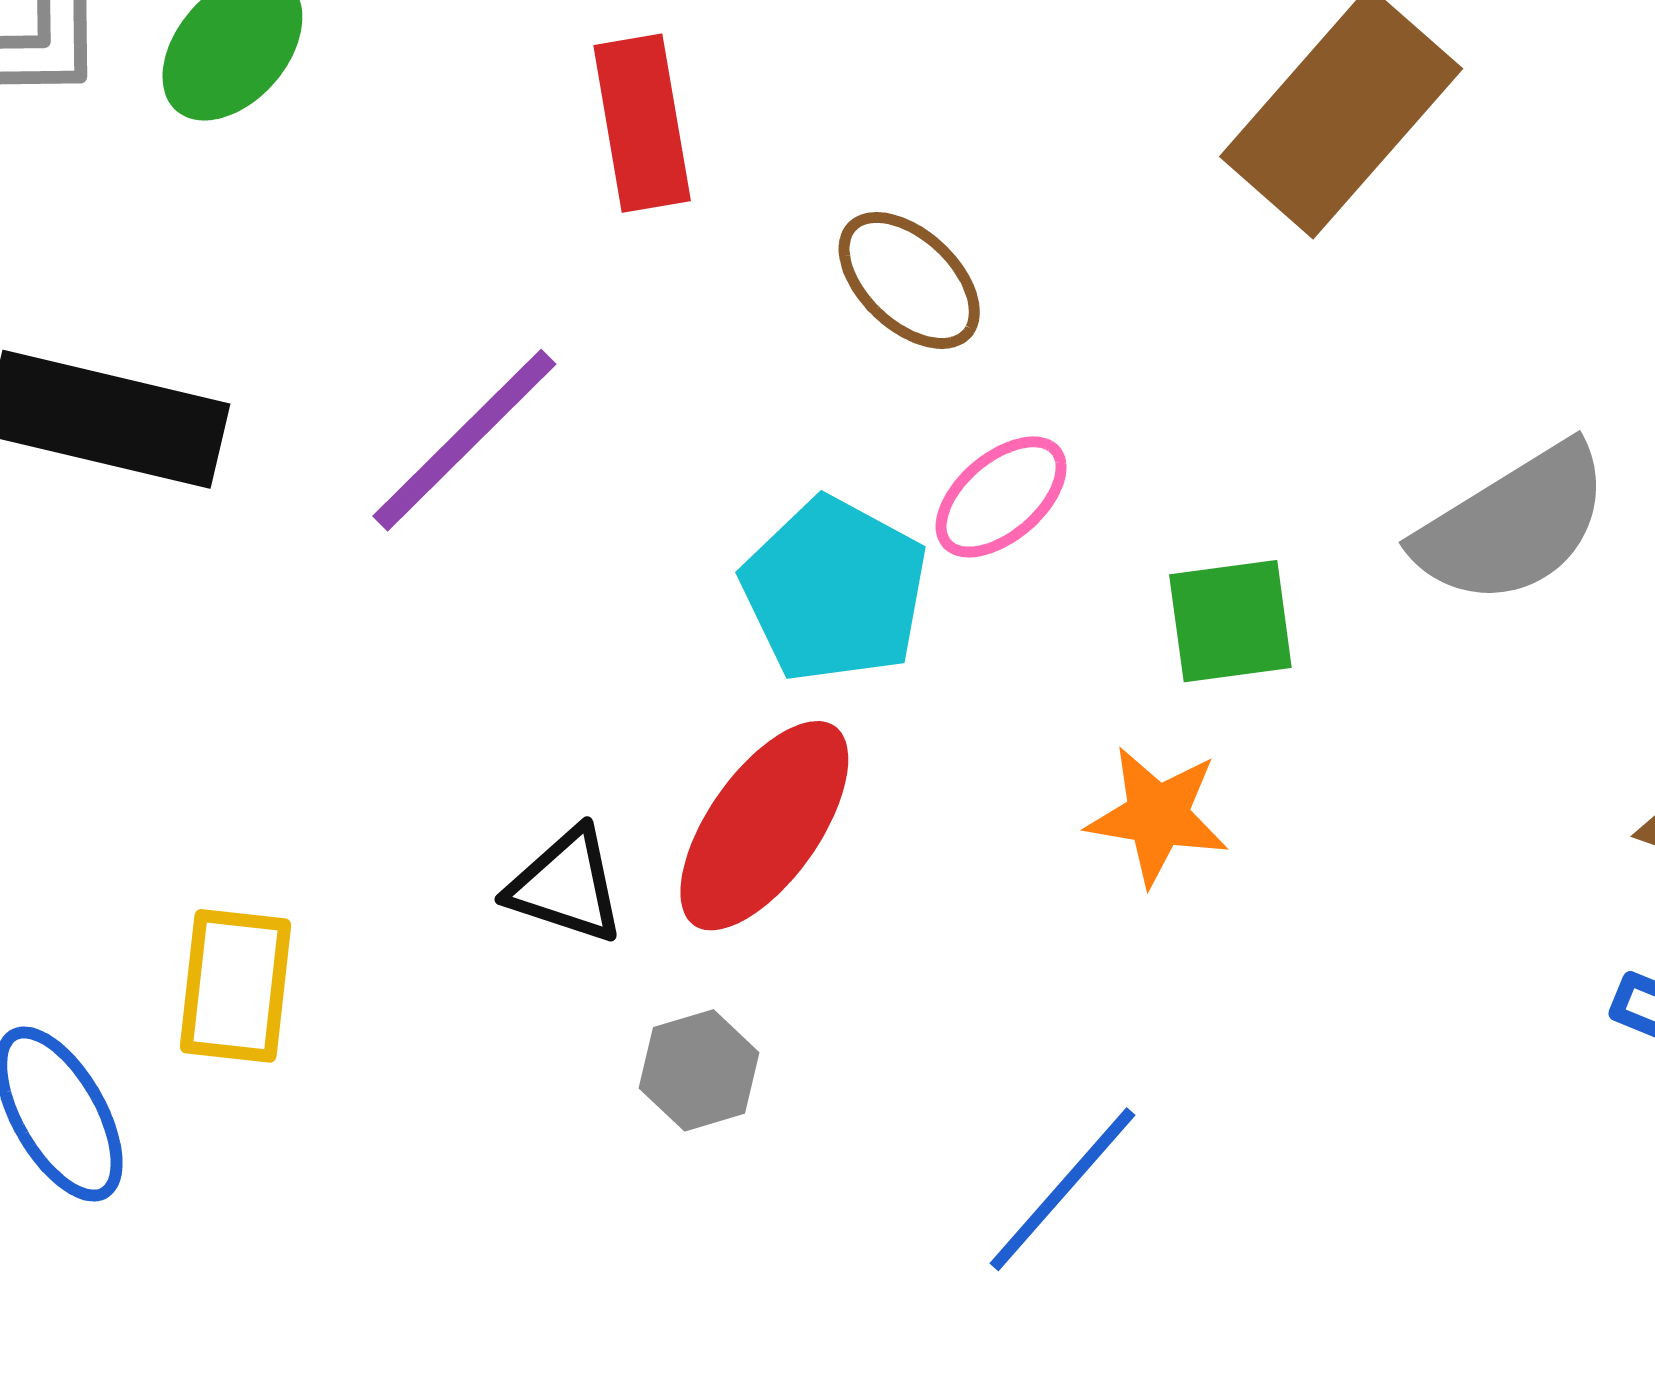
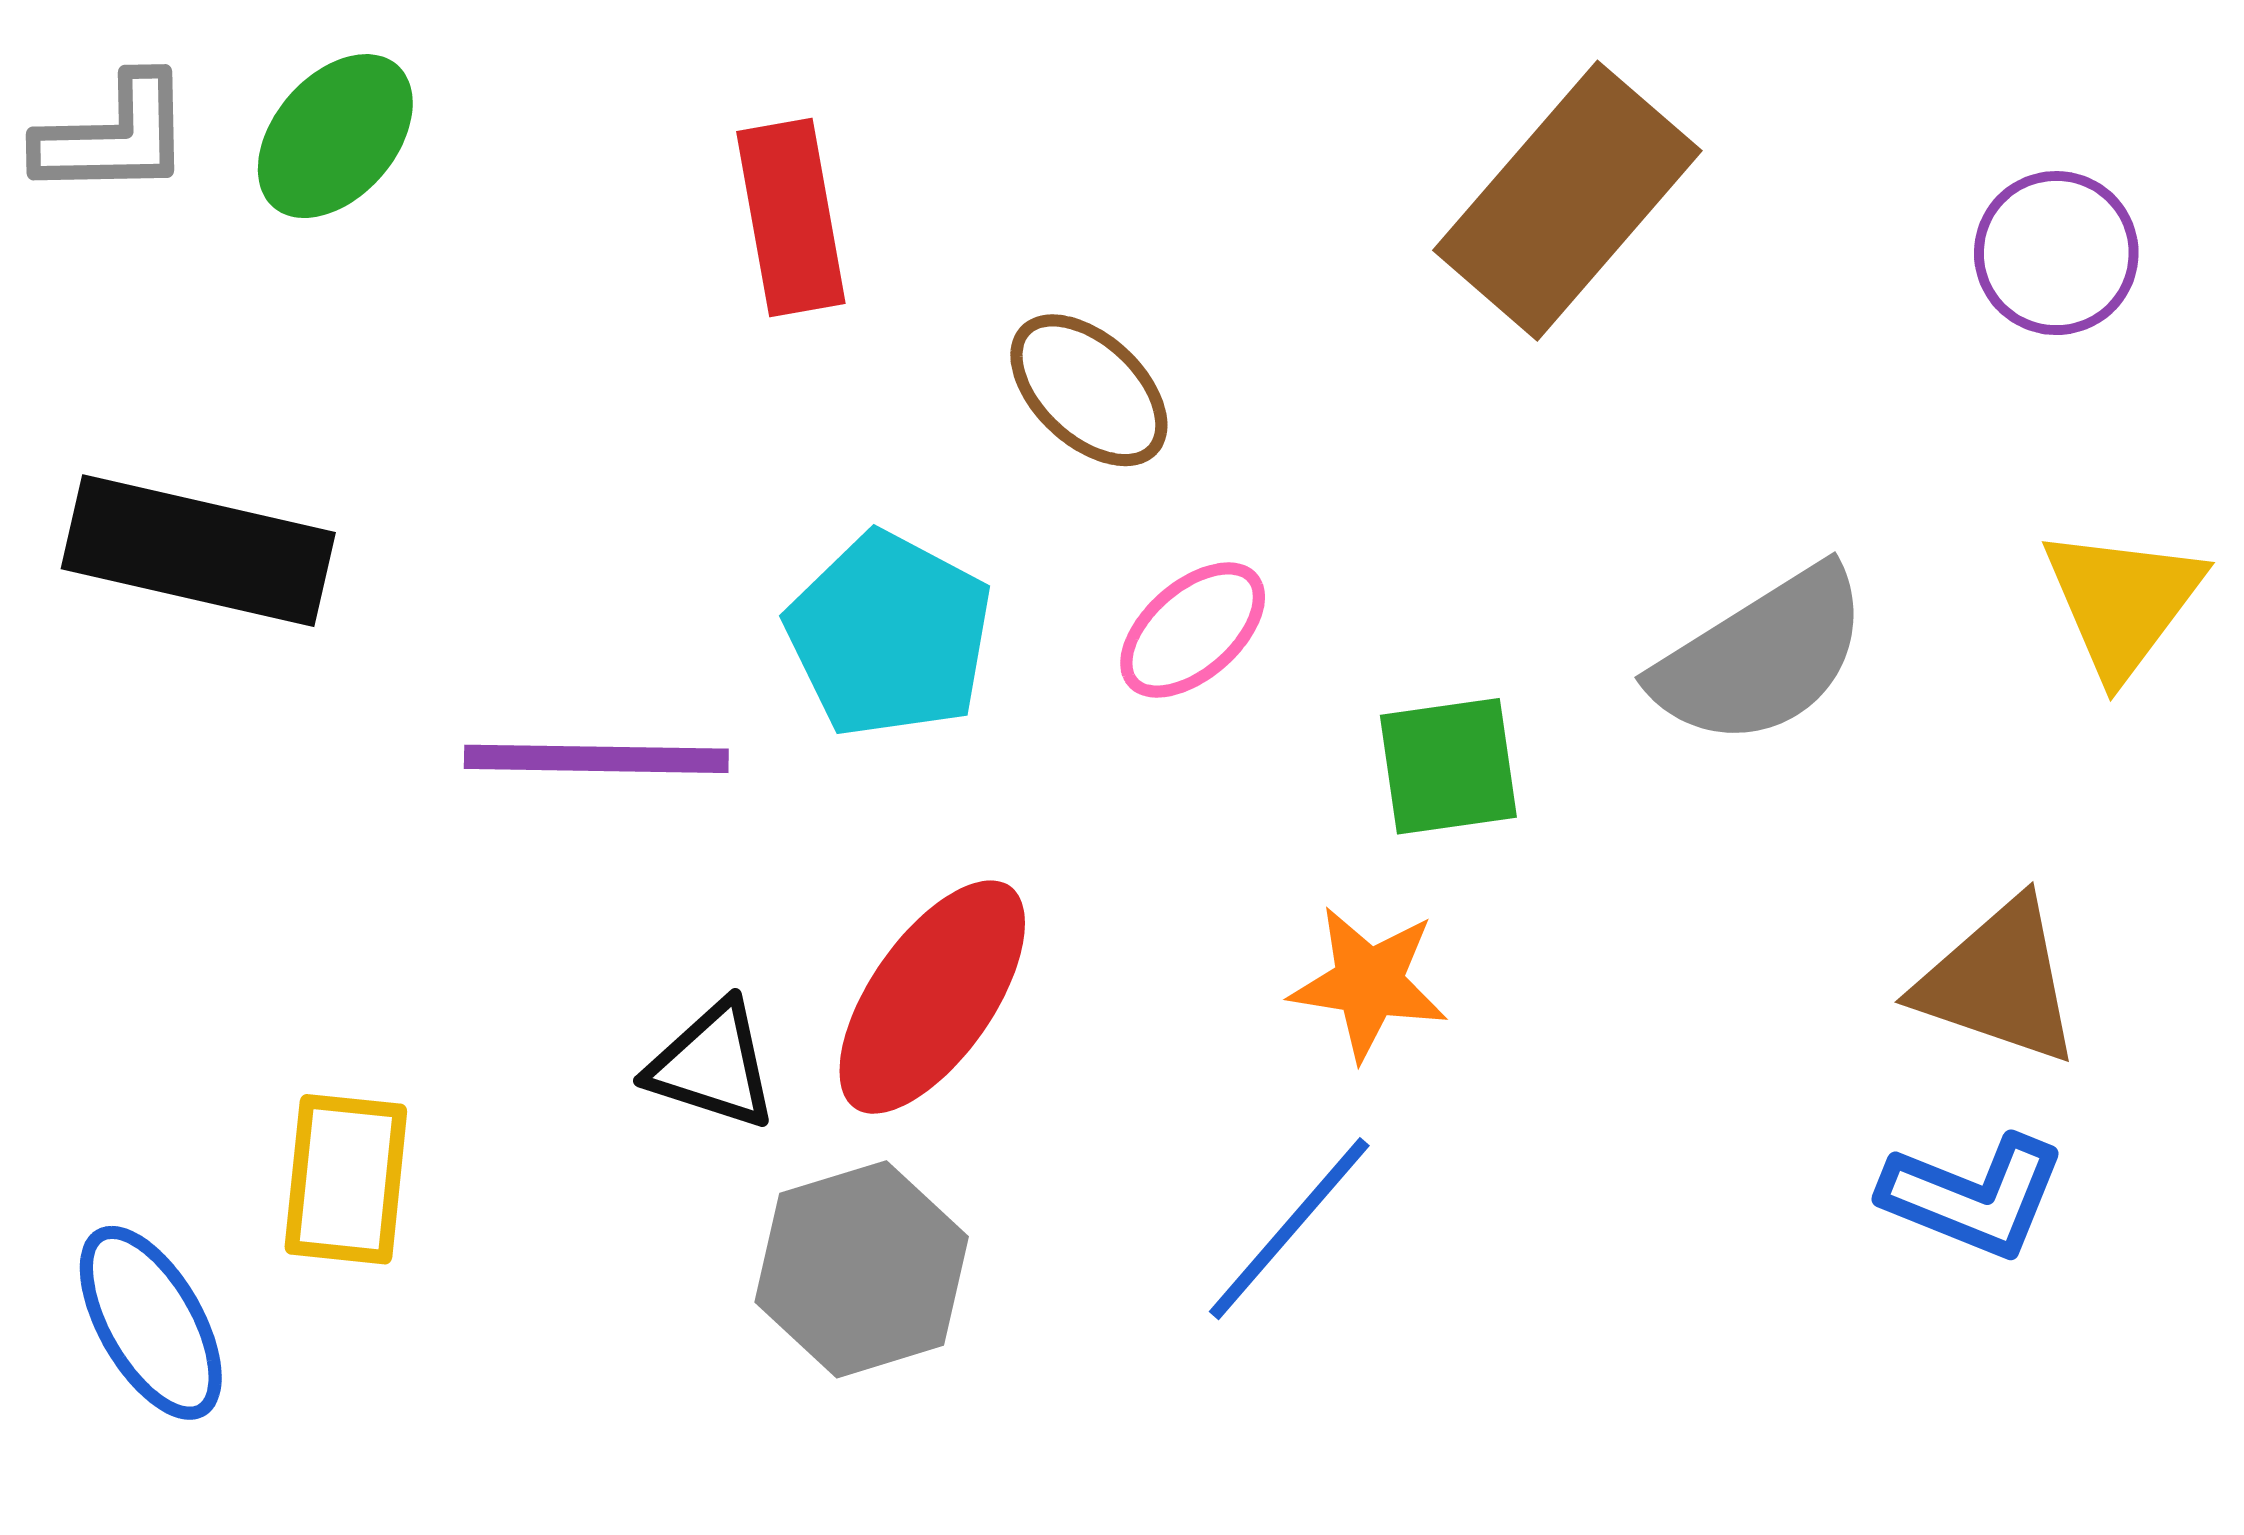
purple line: (464, 440) -> (596, 759), moved, turned 46
cyan pentagon: (835, 590) -> (889, 635), moved
gray hexagon: (699, 1070) -> (862, 1269), size x1.6
blue line: (1062, 1189) -> (1289, 1229), moved

